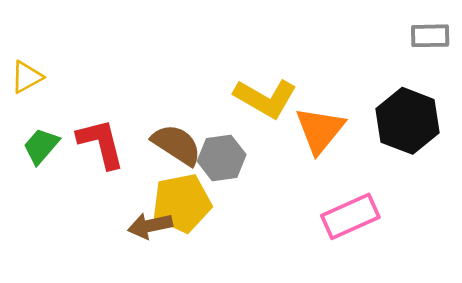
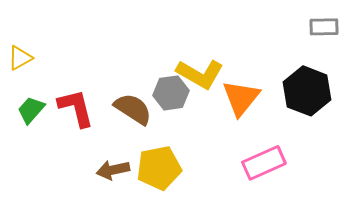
gray hexagon: (222, 158) -> (171, 93), moved
yellow pentagon: (182, 203) -> (159, 168), moved

